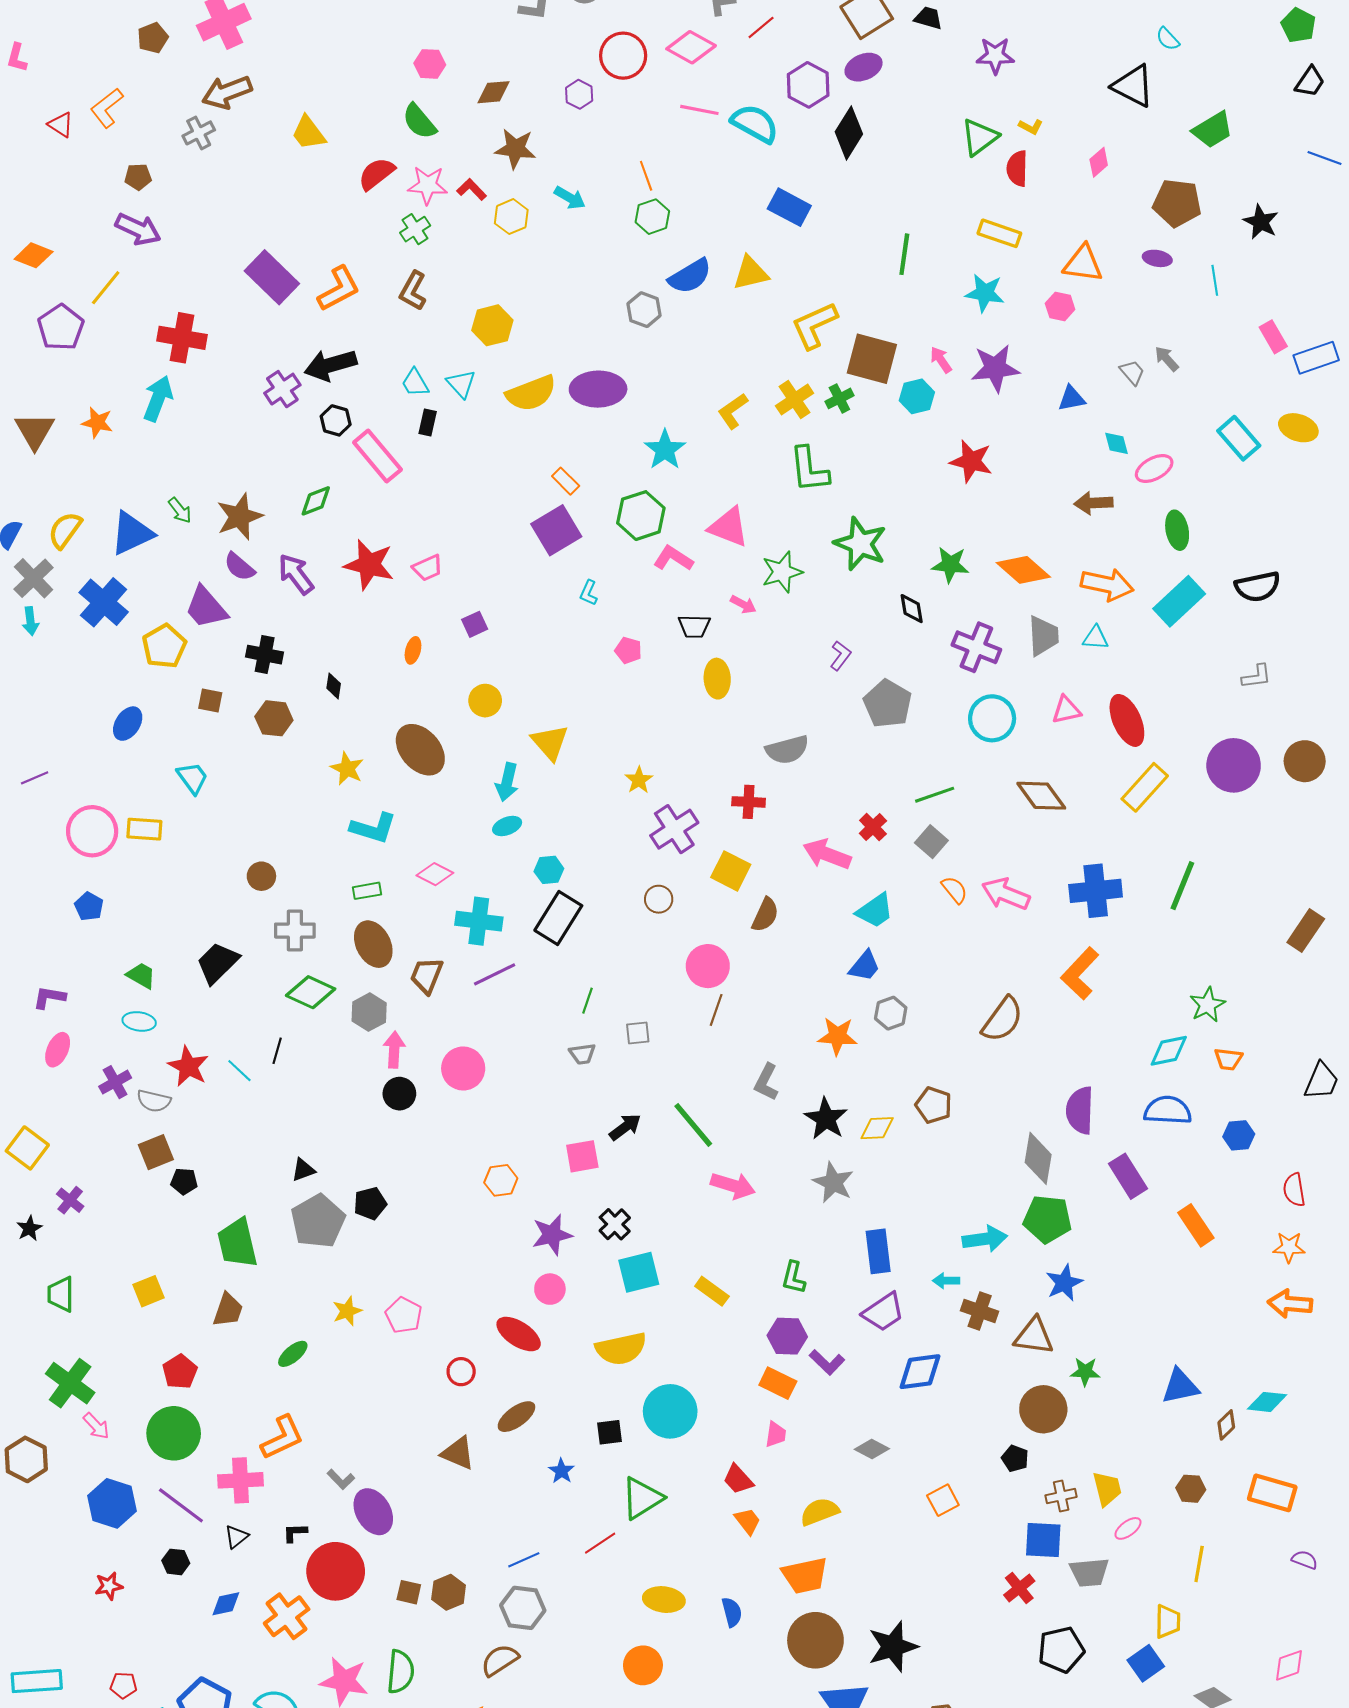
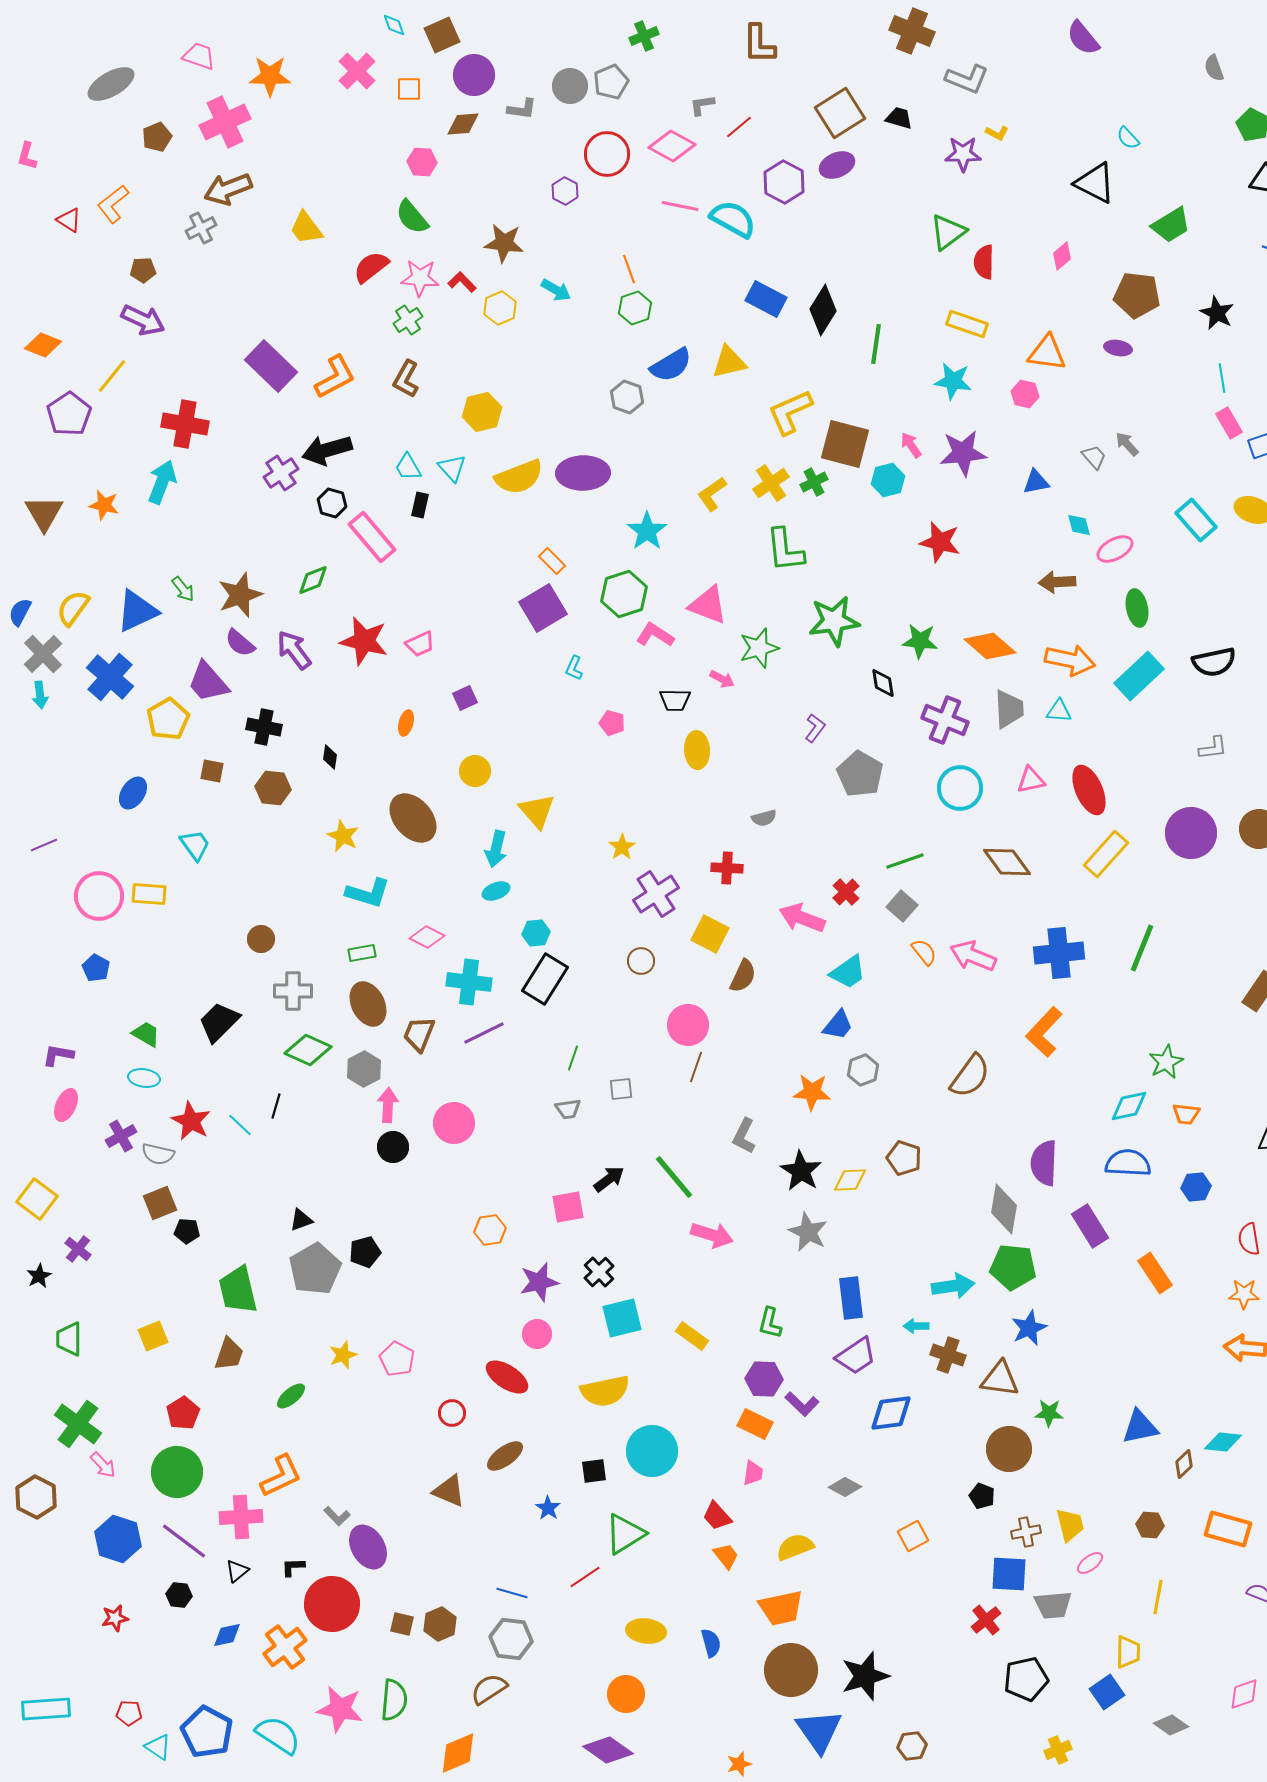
brown diamond: (493, 92) -> (463, 124), moved
yellow L-shape: (1031, 127) -> (997, 133), moved
black diamond: (849, 133) -> (823, 310), moved
cyan line: (1215, 280) -> (1222, 378), moved
green star: (860, 544) -> (834, 621), turned -30
gray semicircle: (787, 750) -> (764, 818), size x0.6
blue line: (524, 1560) -> (512, 1593), turned 40

